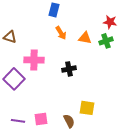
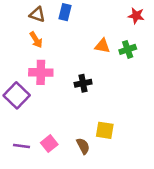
red star: (110, 22) -> (136, 16), moved
orange arrow: (61, 33) -> (36, 40), moved
brown triangle: (10, 37) -> (37, 14), moved
pink square: (41, 119) -> (49, 144), turned -32

